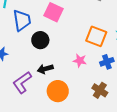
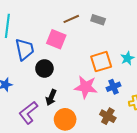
orange square: (96, 36) -> (101, 62), turned -35
pink star: (80, 61) -> (86, 87), size x1.6
black arrow: (45, 69) -> (51, 97), turned -49

